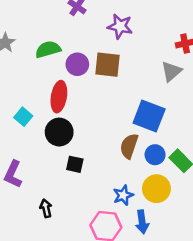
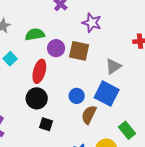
gray triangle: (171, 71) -> (113, 66), moved
cyan square: (23, 117) -> (10, 59), moved
blue circle: (155, 155) -> (77, 96), moved

